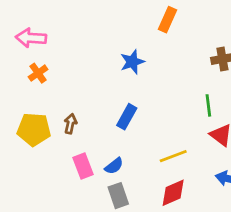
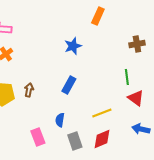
pink rectangle: (83, 166) -> (38, 137), moved
blue semicircle: (114, 166) -> (60, 120), turned 136
gray rectangle: (118, 196) -> (75, 141), moved

